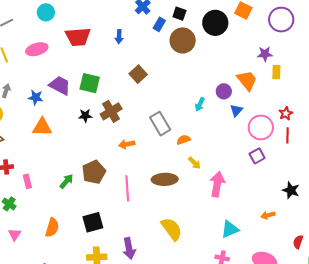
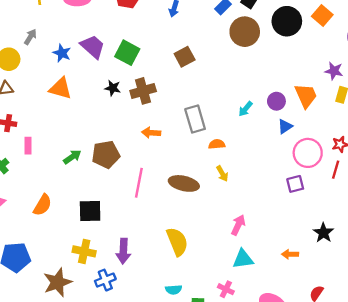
pink arrow: (217, 184) -> (238, 225), moved, size x0.7

